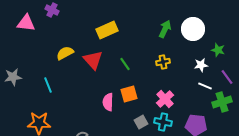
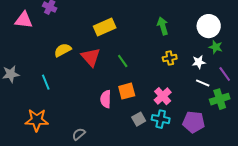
green arrow: (165, 29) -> (163, 26), turned -42
white circle: (193, 29) -> (209, 26), moved
yellow cross: (163, 62) -> (170, 58), moved

